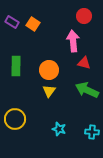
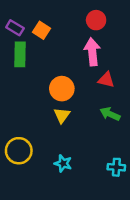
red circle: (84, 16) -> (96, 20), moved
green rectangle: (16, 66) -> (20, 54), moved
green arrow: (87, 90) -> (110, 114), size x0.7
cyan star: (59, 129) -> (63, 163), moved

